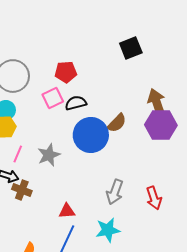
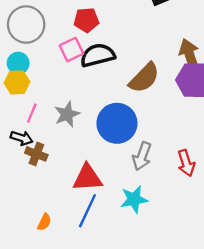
black semicircle: (76, 103) -> (98, 55), size x1.4
brown semicircle: (117, 123) -> (144, 78), size x1.4
blue circle: (91, 135) -> (117, 123), moved
red triangle: (67, 211) -> (87, 178), size x1.6

